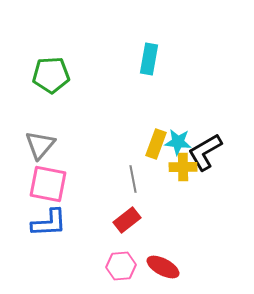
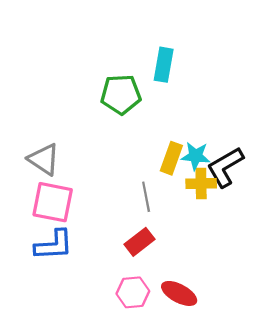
green pentagon: (51, 75) -> (121, 94), moved
gray triangle: (40, 145) -> (44, 159), turned -36

